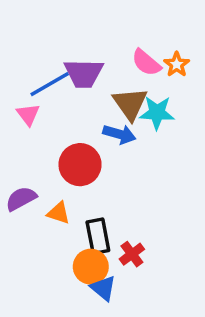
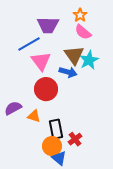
orange star: (177, 64) -> (80, 15), moved
purple trapezoid: (84, 73) -> (48, 25), moved
cyan star: (157, 113) -> (89, 60), turned -30
pink triangle: (28, 115) -> (41, 61), moved, size x1.5

